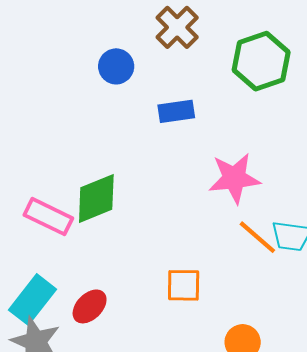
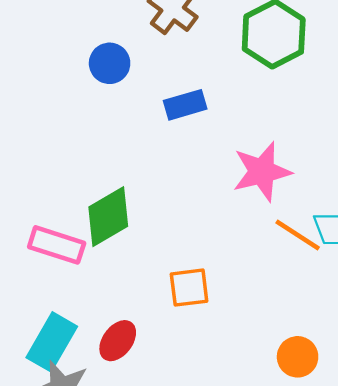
orange square: (184, 285) -> (189, 288), moved

